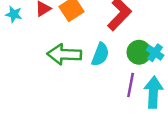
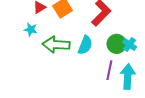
cyan star: (14, 14) -> (31, 29), moved

